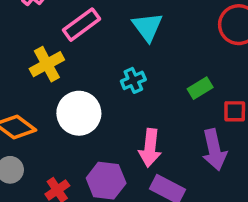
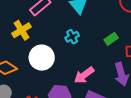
pink arrow: (150, 148) -> (84, 75), turned 50

